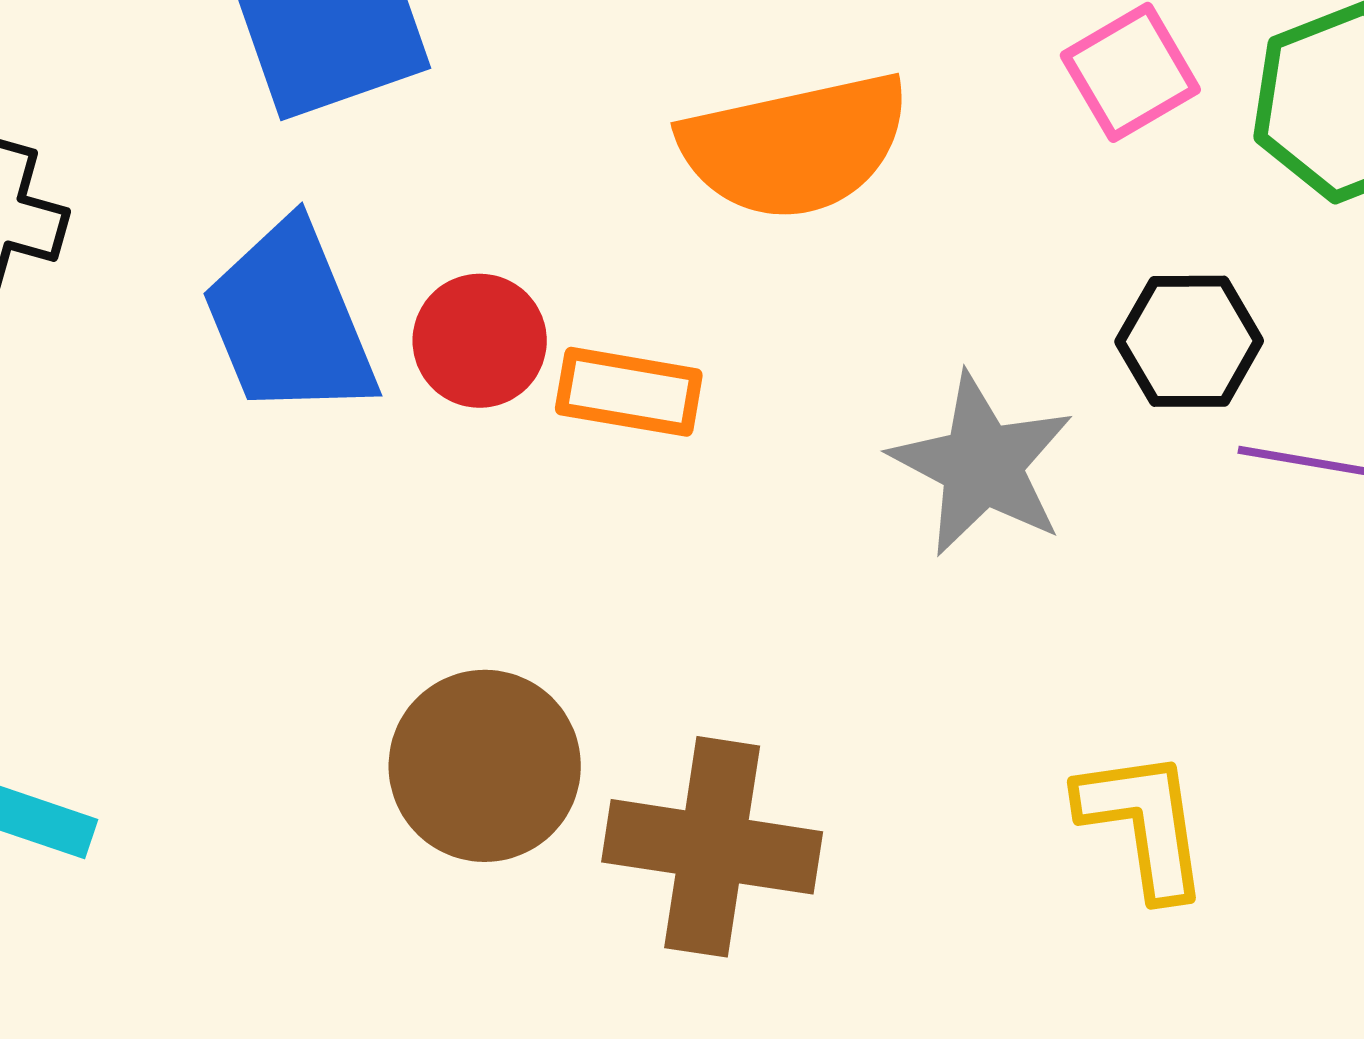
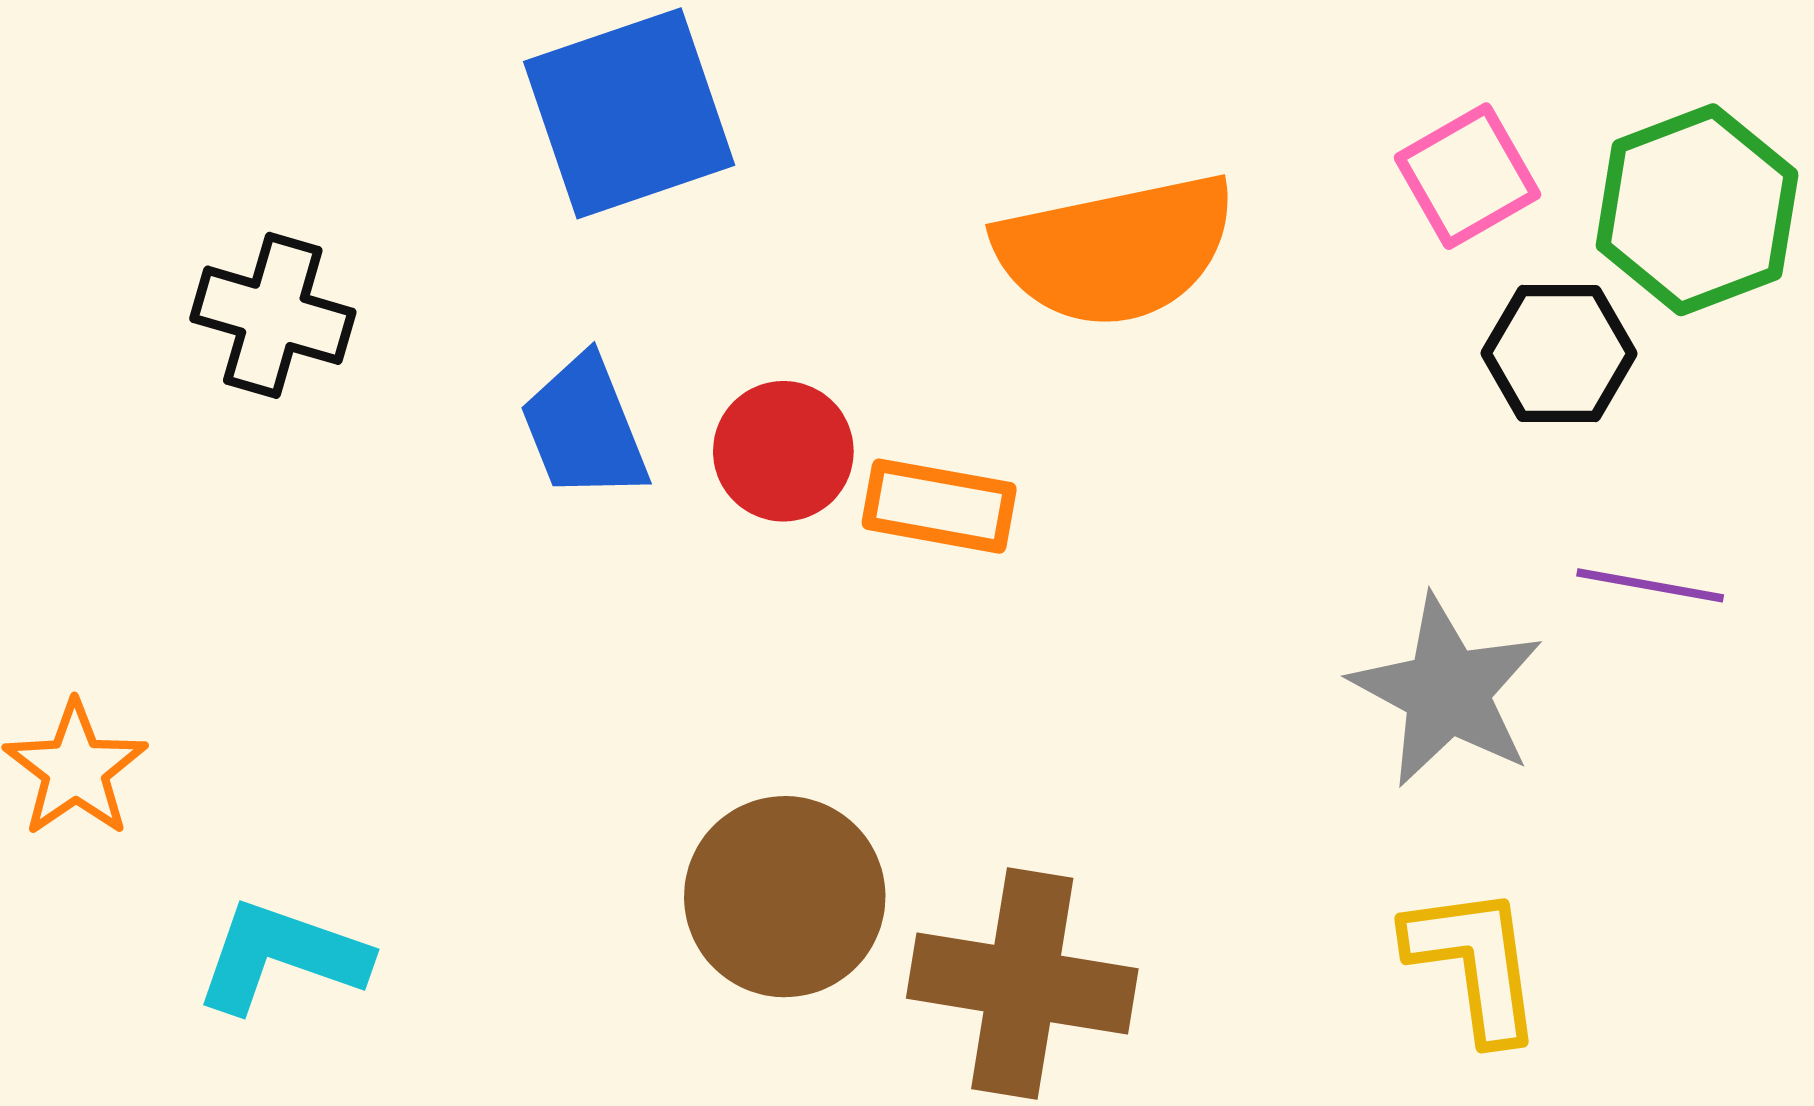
blue trapezoid: (290, 320) -> (585, 428), size x0.7
black hexagon: (1189, 341) -> (1559, 353), moved
gray star: (982, 465) -> (1447, 691), moved

